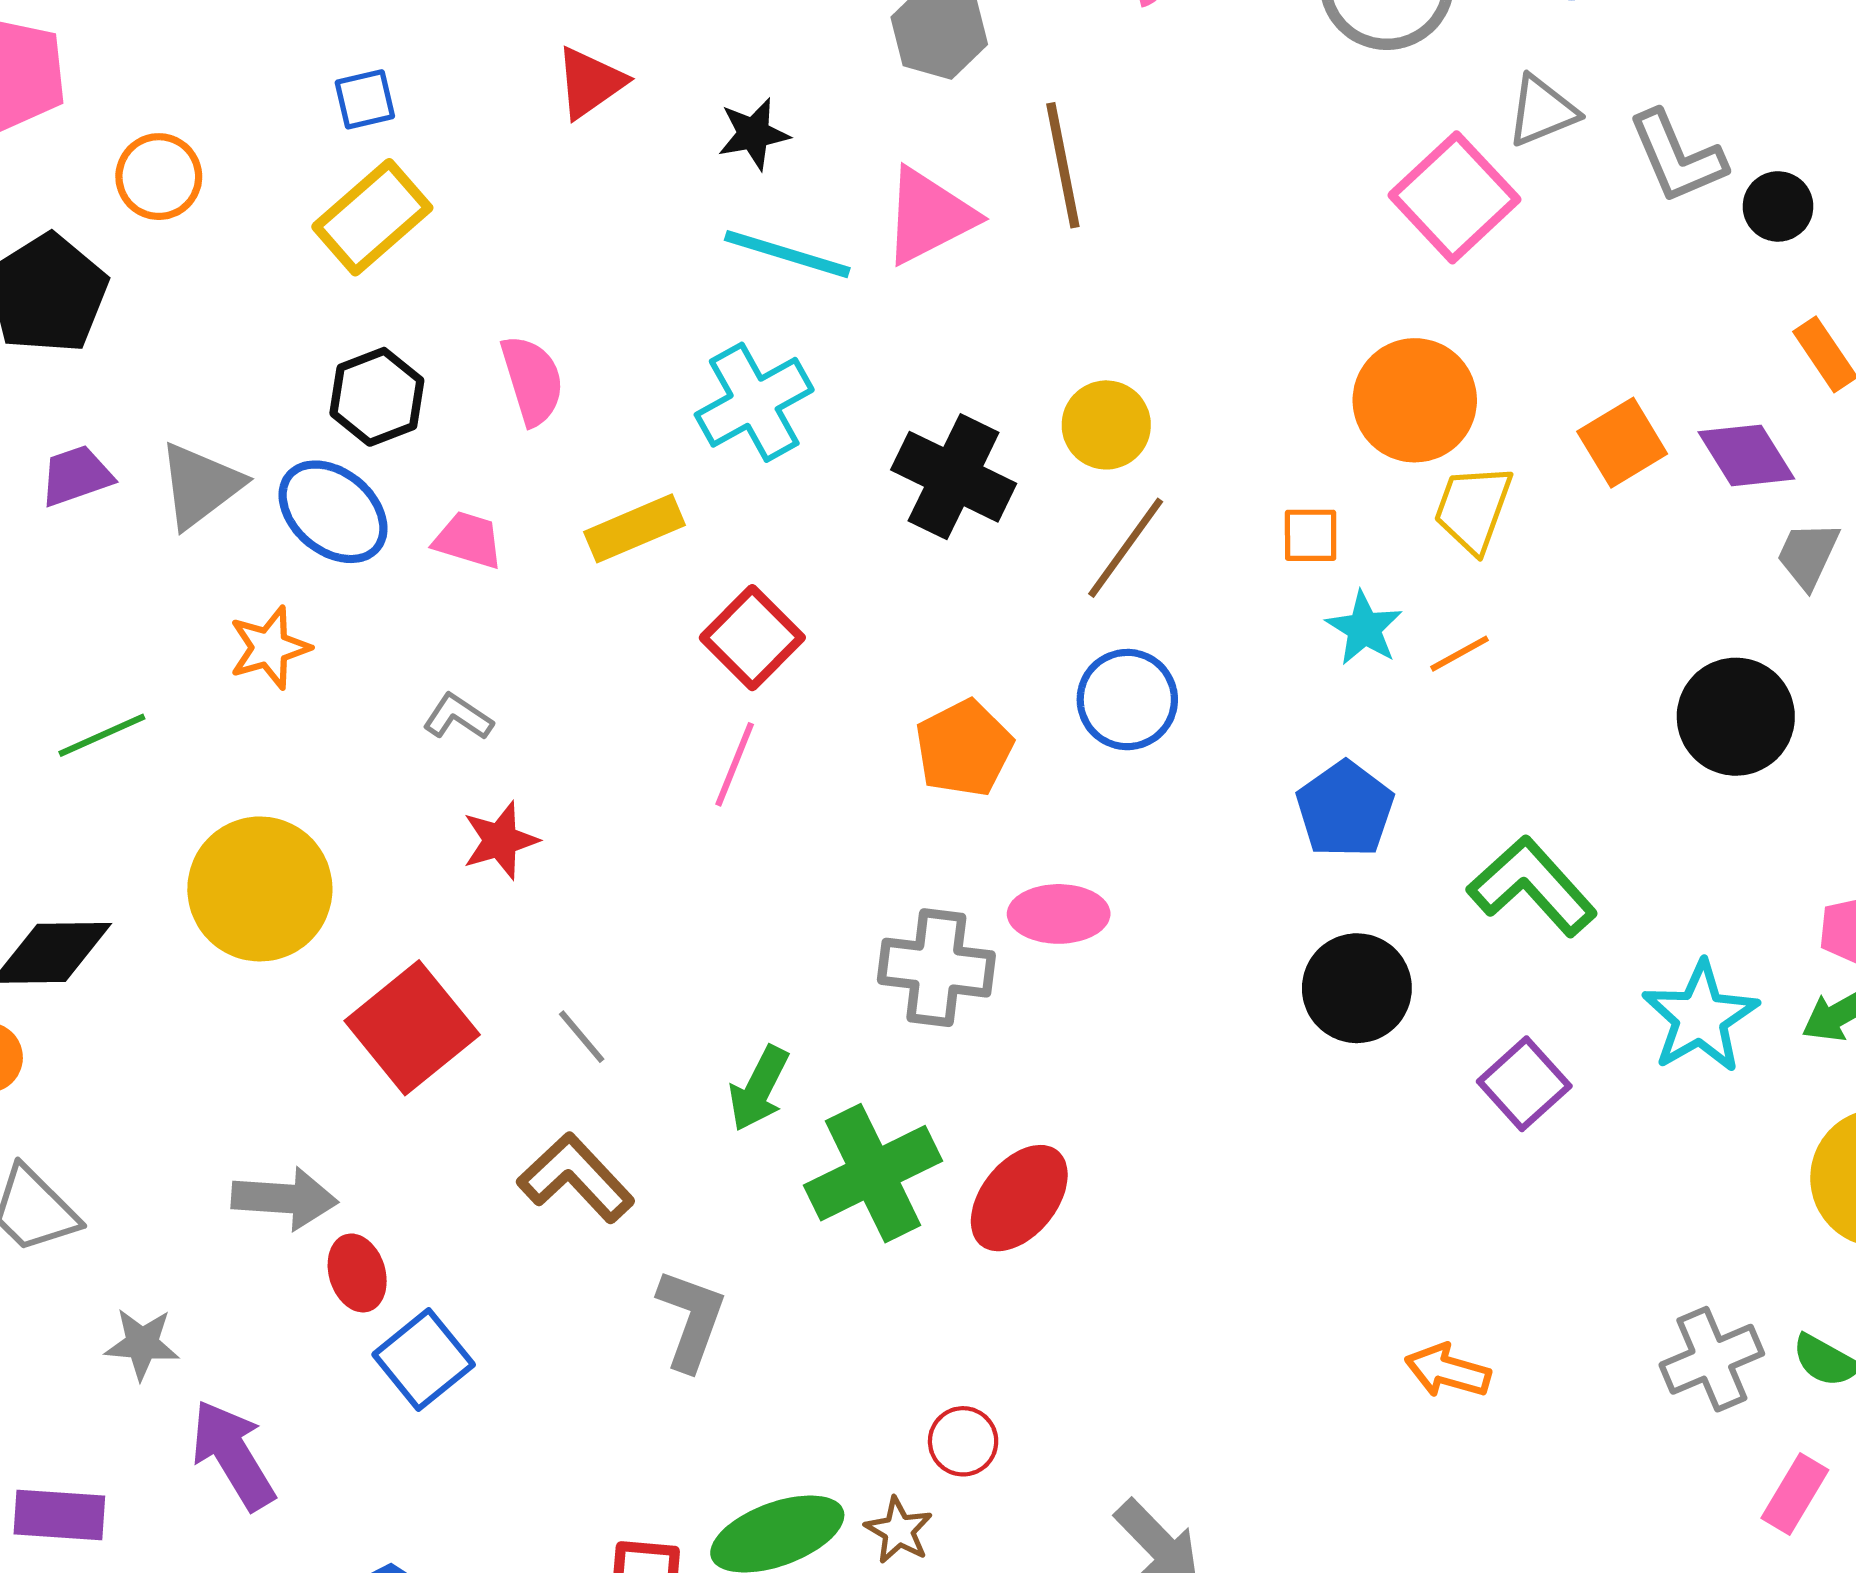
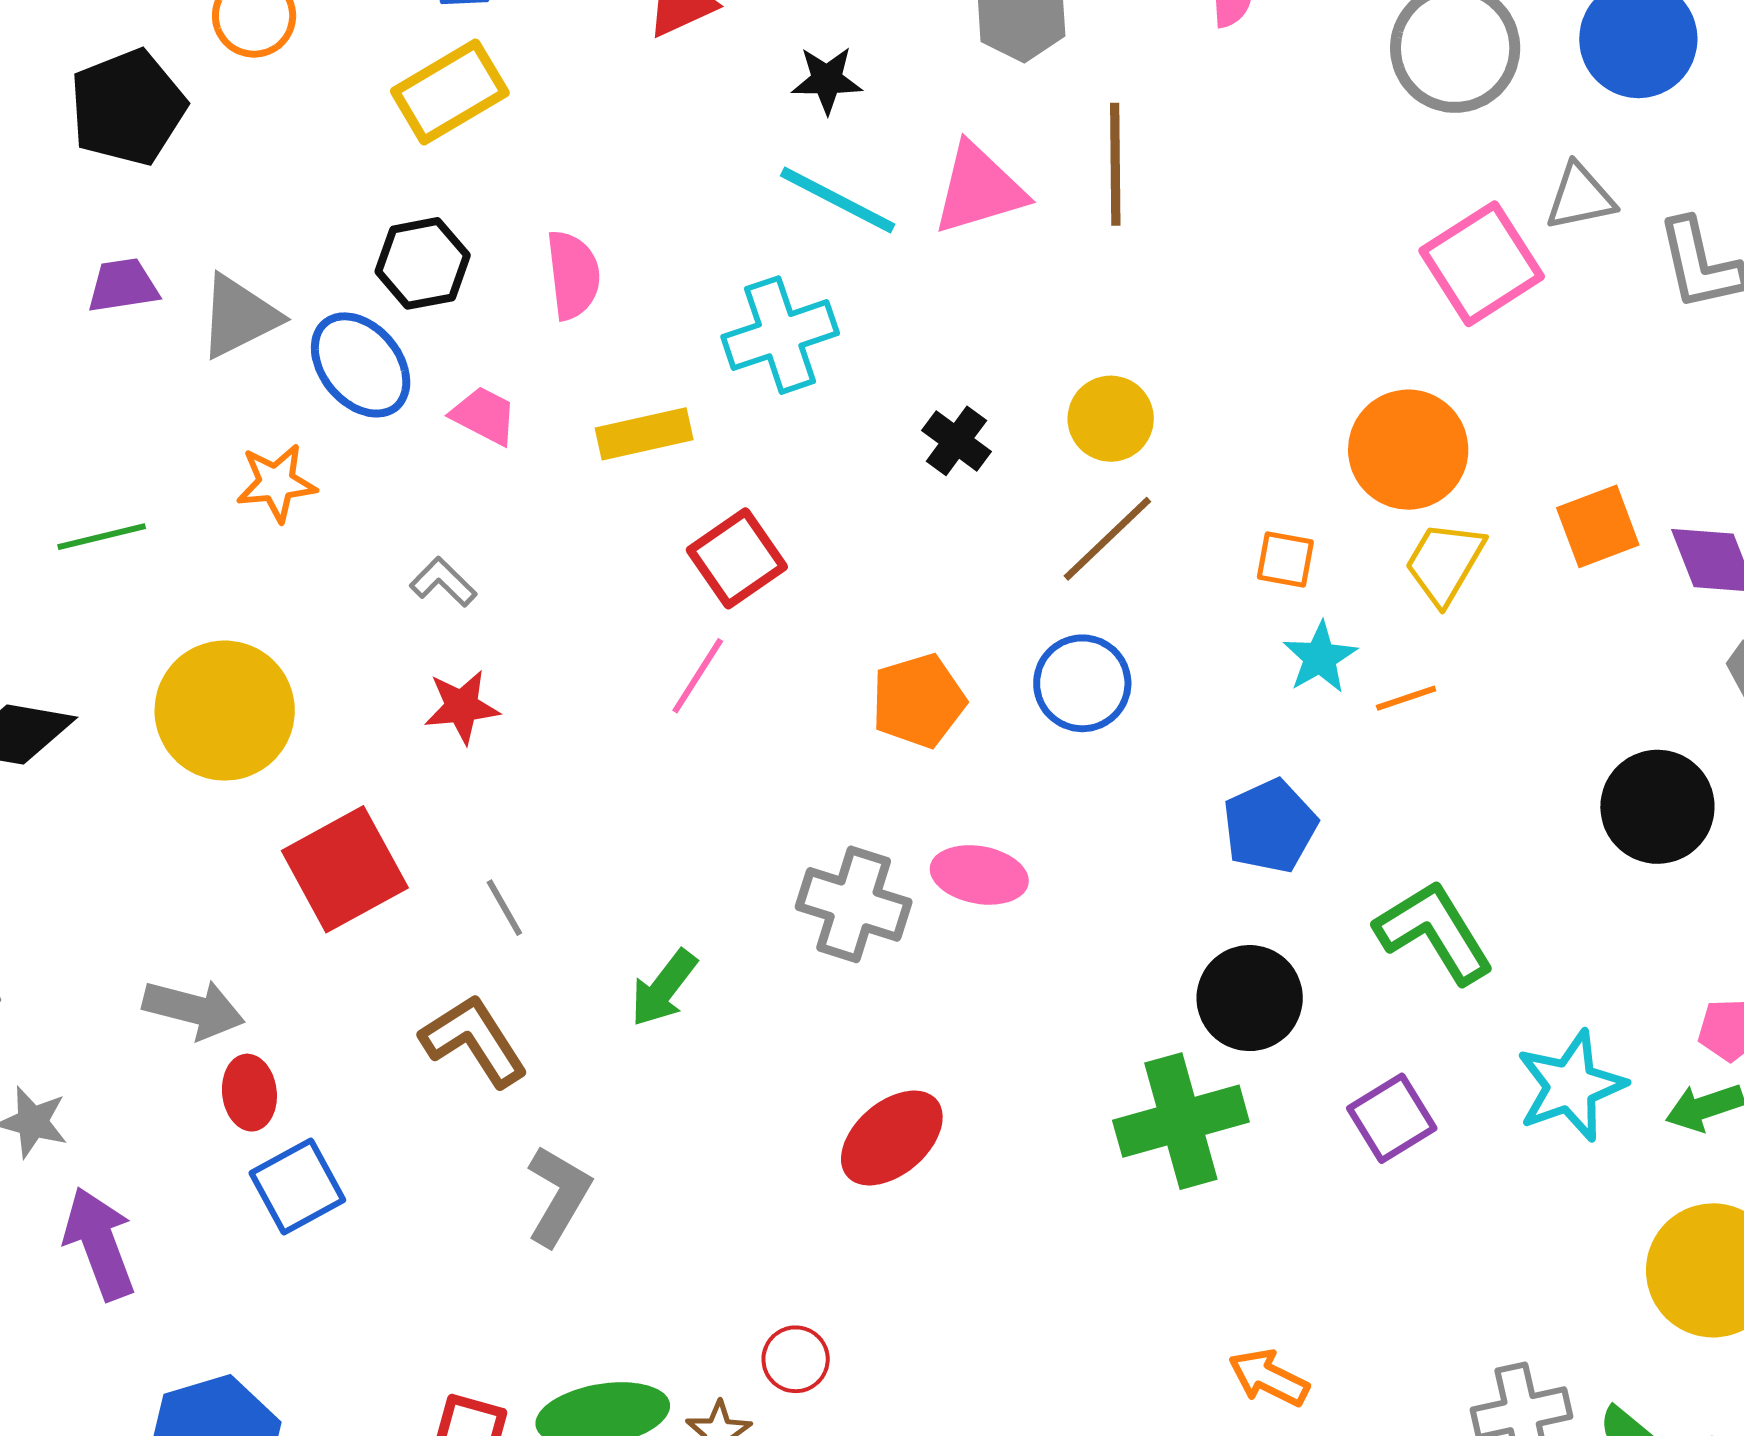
black cross: (954, 477) -> (956, 441), size x0.6
green cross: (873, 1173) -> (1181, 1121), moved

